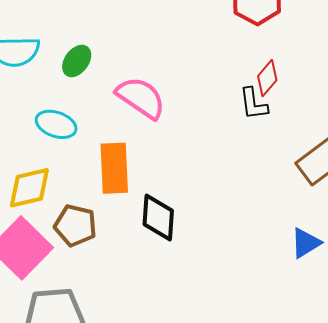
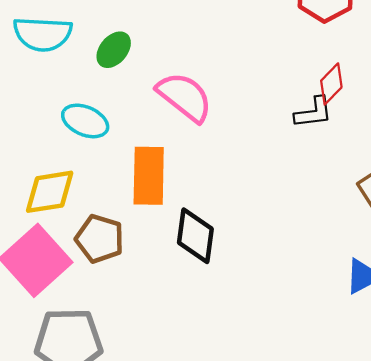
black L-shape: (253, 104) -> (313, 112), turned -93

